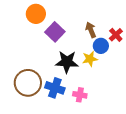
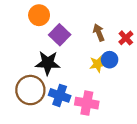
blue circle: (101, 46) -> (110, 60), moved
black star: (67, 62) -> (48, 63), moved
pink cross: (80, 95) -> (87, 103), size x1.5

